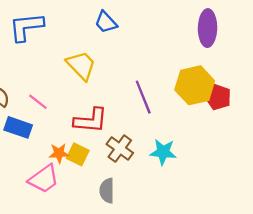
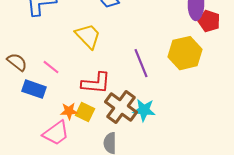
red pentagon: (218, 97) -> (209, 21), moved
brown cross: (120, 149) -> (121, 107), size x1.4
cyan star: (163, 152) -> (144, 110), moved

